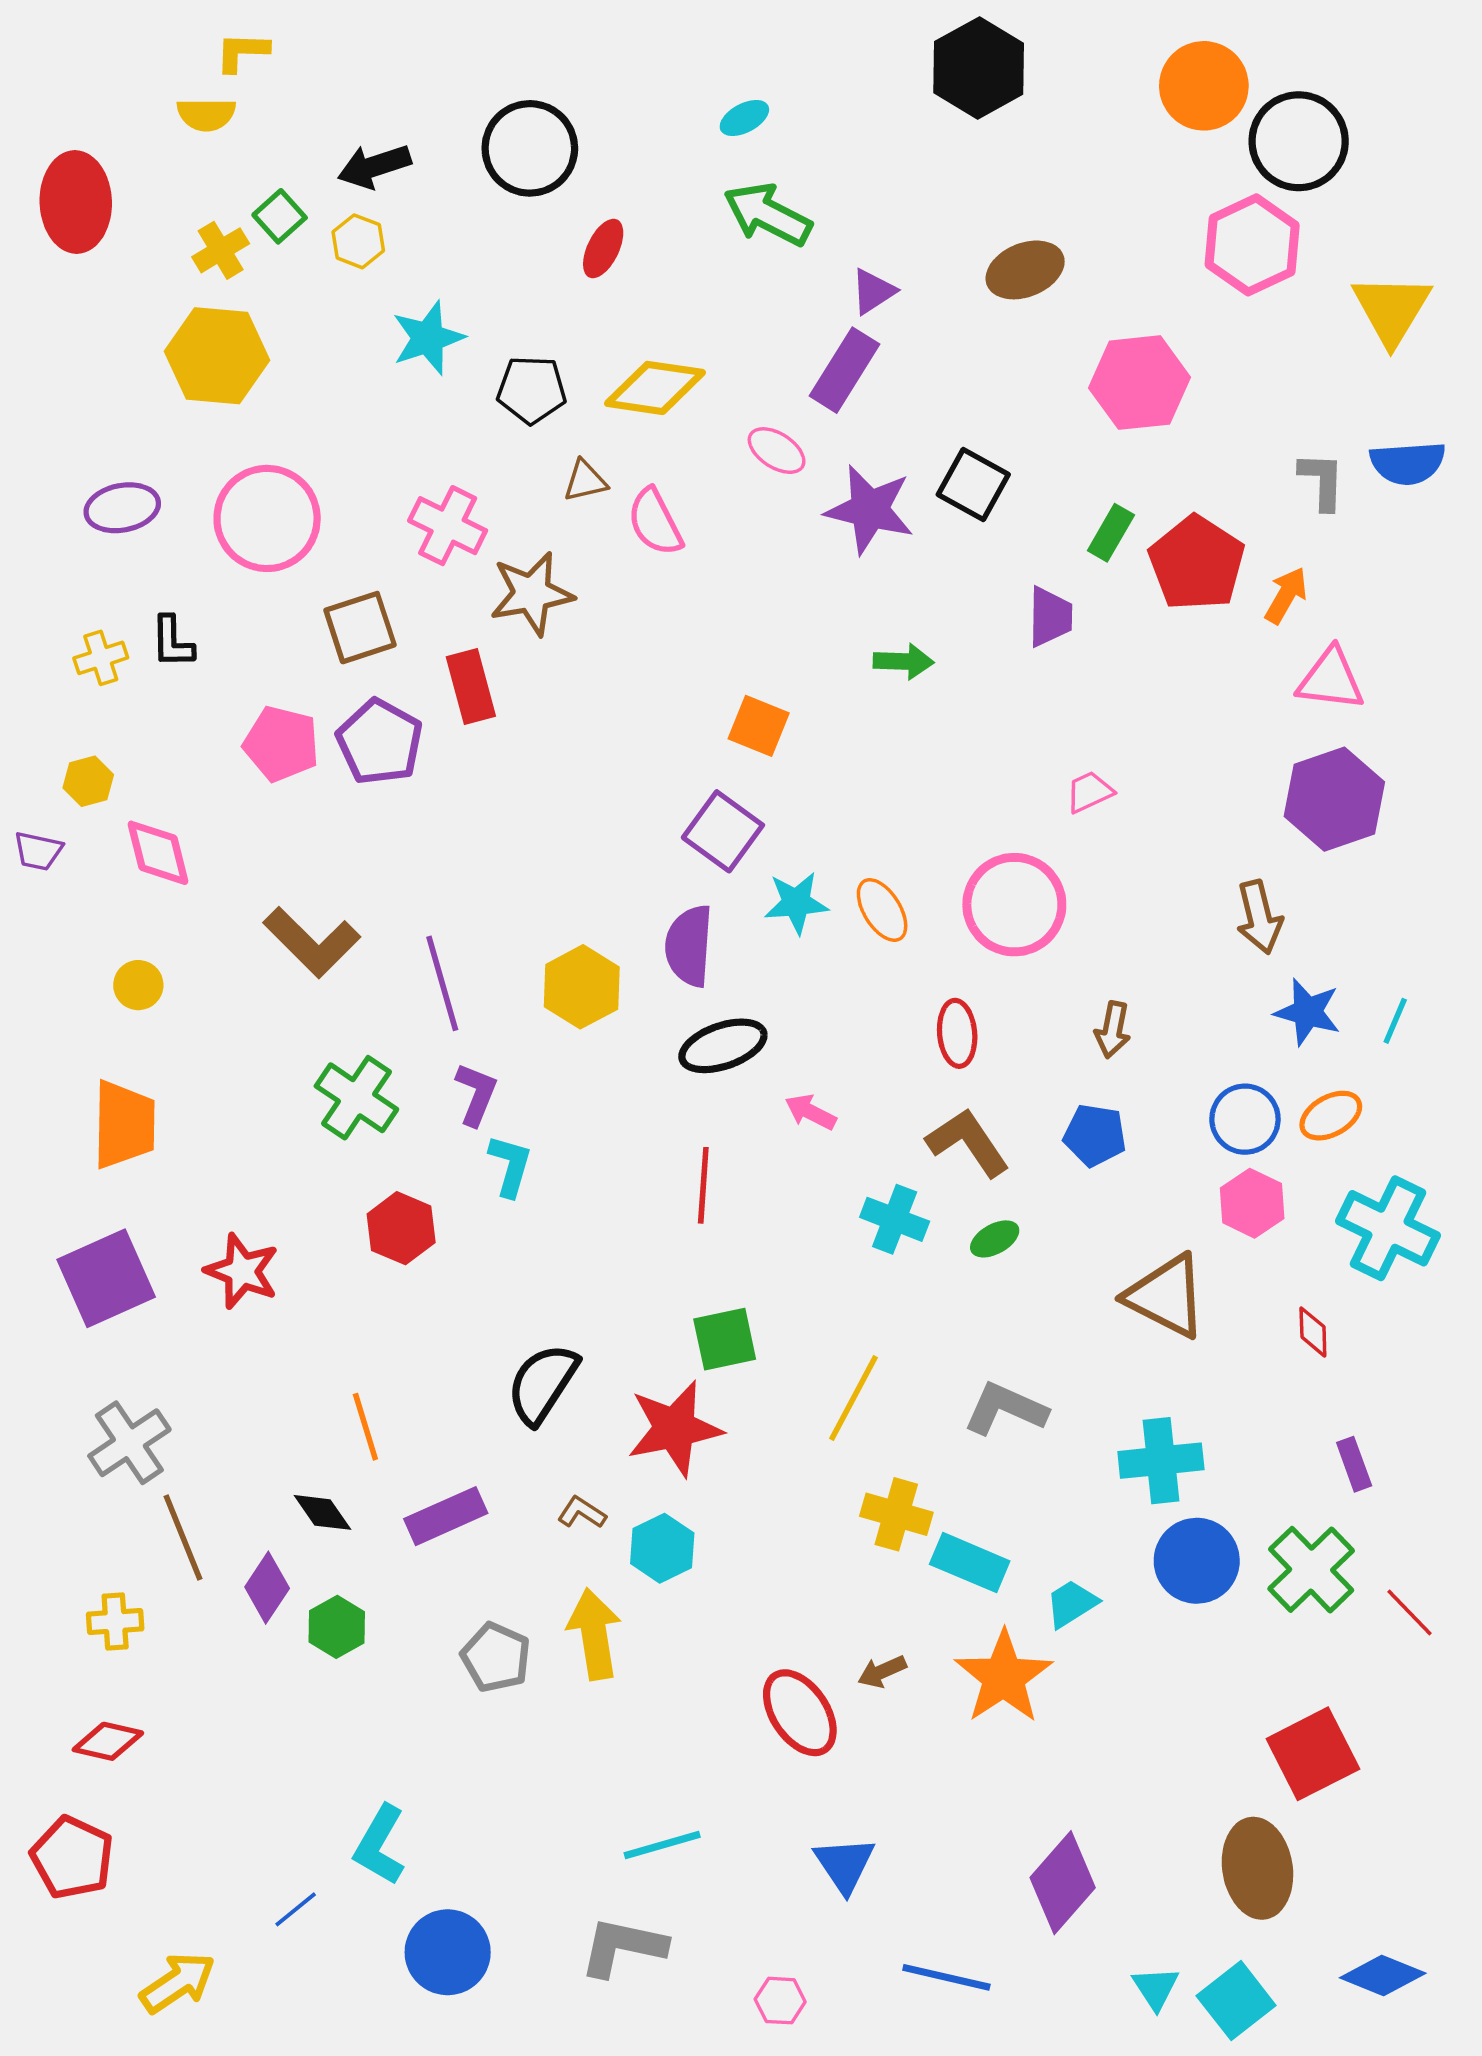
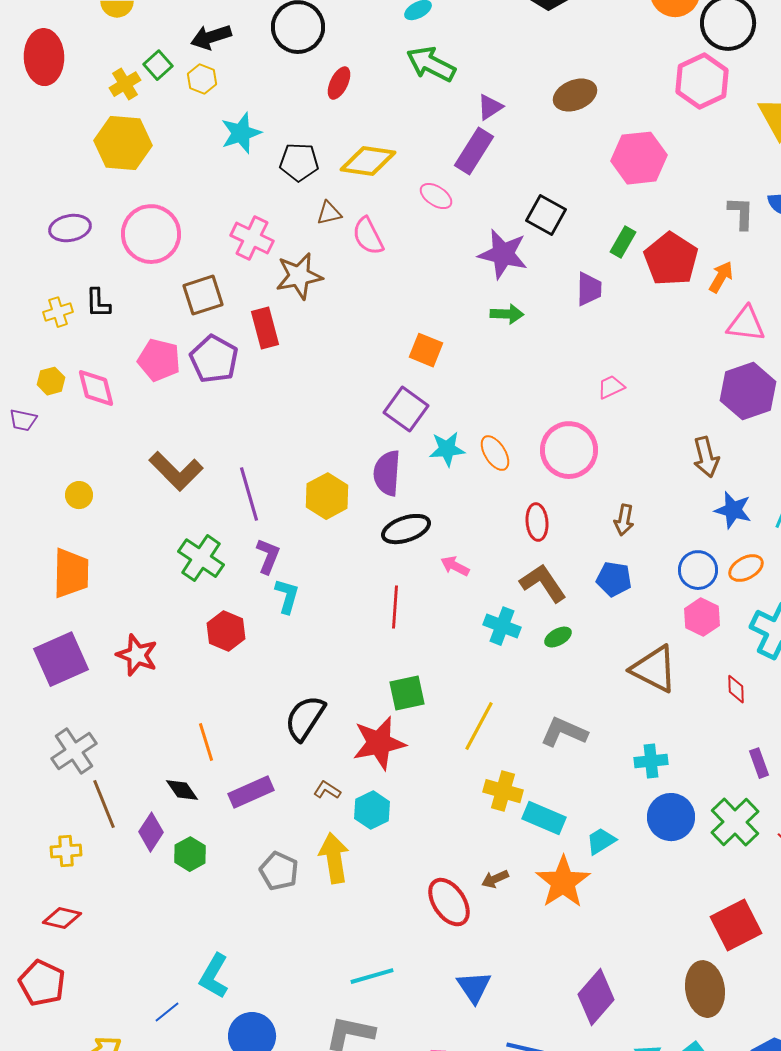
purple star: (870, 510) -> (503, 254), moved
pink diamond: (158, 853) -> (96, 388), moved
cyan cross: (1161, 1461) -> (651, 761), size x0.7

